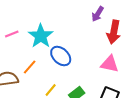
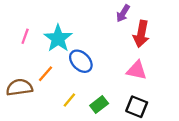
pink line: (12, 34) -> (25, 36), turned -48

